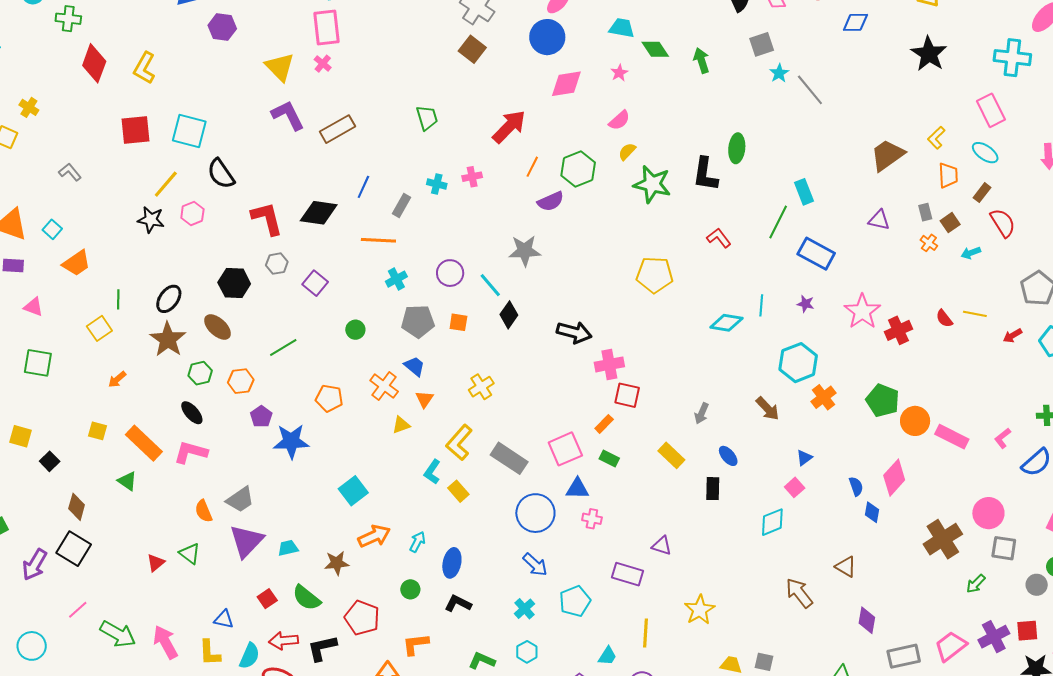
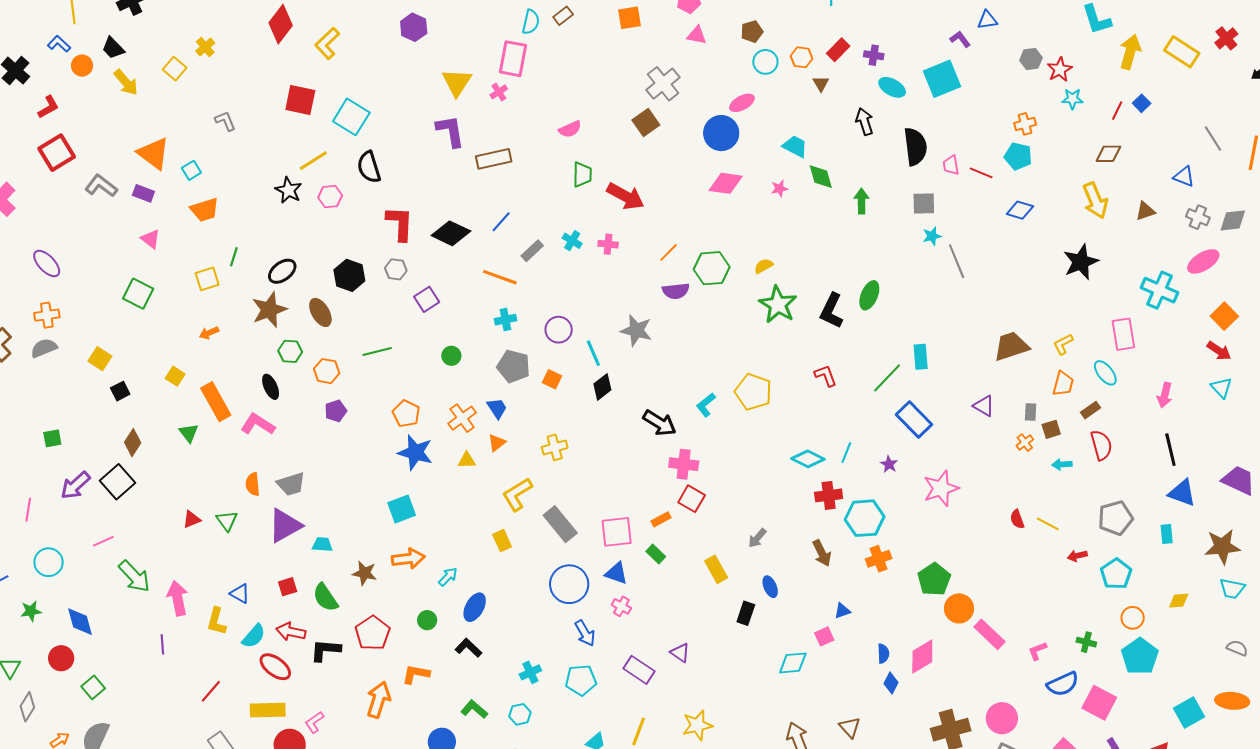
pink semicircle: (619, 120) -> (570, 129), moved
red arrow: (509, 127) -> (626, 196), moved, turned 57
red cross: (898, 330) -> (829, 495), moved
blue star: (291, 441) -> (415, 452), moved
cyan L-shape: (432, 472) -> (706, 405), moved
blue arrow: (535, 565) -> (585, 633), moved

